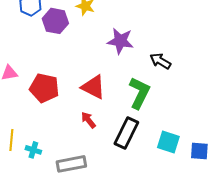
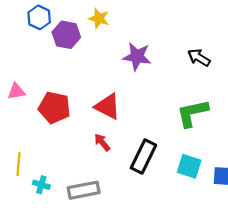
black arrow: (160, 61) -> (199, 58), moved
green L-shape: (139, 93) -> (192, 113), moved, turned -128
cyan cross: (33, 150) -> (41, 185), moved

